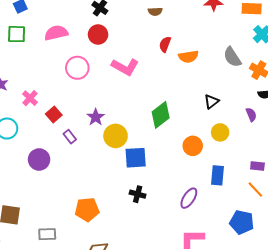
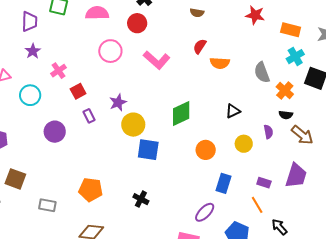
yellow circle: (220, 132) -> (244, 144), moved
black cross: (138, 194) -> (141, 199), moved
purple ellipse: (189, 198) -> (205, 212), moved

